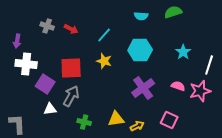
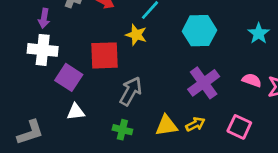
purple arrow: (17, 41) -> (44, 18), moved
yellow star: (104, 61) -> (136, 35), moved
gray arrow: (71, 96) -> (131, 91), moved
gray L-shape: (17, 124) -> (30, 132), turned 75
yellow arrow: (137, 126) -> (195, 124), moved

